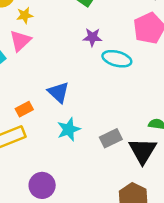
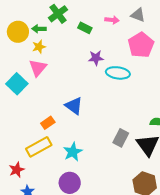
cyan star: (69, 129) -> (73, 152), moved
gray rectangle: (111, 138) -> (121, 138), turned -30

